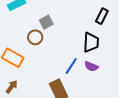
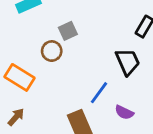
black trapezoid: (91, 42) -> (128, 62), turned -30
purple semicircle: (91, 66) -> (124, 112), moved

